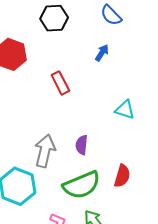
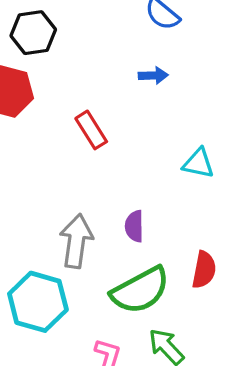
black hexagon: (54, 18) -> (33, 33), moved
blue arrow: (102, 53) -> (153, 75), turned 60

